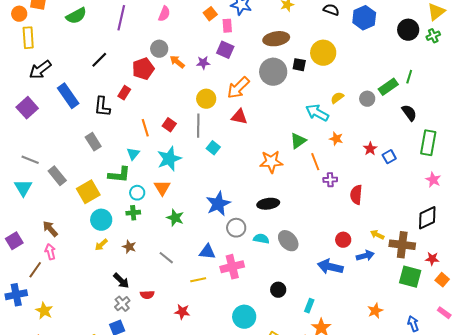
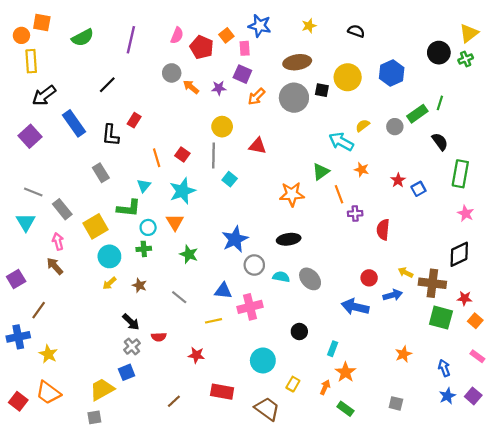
blue hexagon: (364, 18) -> (392, 73), moved
red pentagon: (143, 69) -> (202, 47), moved, turned -30
orange arrow: (238, 88) -> (256, 97), moved, size x0.7
pink arrow: (50, 252) -> (58, 241), moved

